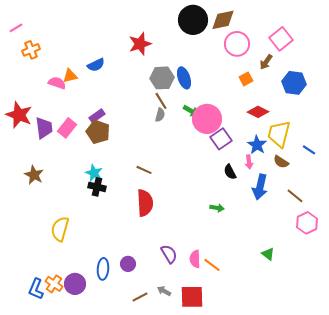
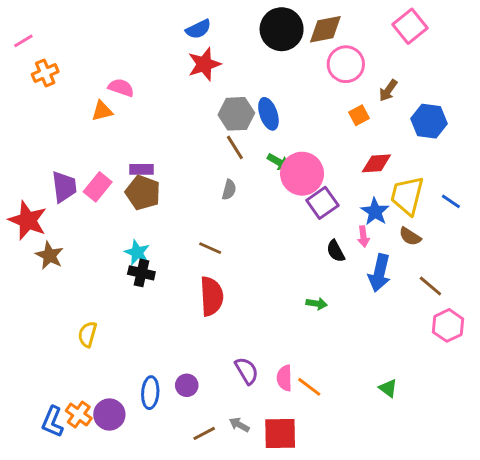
pink square: (281, 39) -> (410, 26), moved
blue semicircle: (96, 65) -> (198, 29), moved
pink semicircle: (57, 83) -> (121, 88), moved
red diamond: (258, 112) -> (376, 163), turned -30
red star: (19, 115) -> (28, 220), moved
gray semicircle: (160, 115) -> (229, 190), moved
purple rectangle: (97, 116) -> (141, 169), turned 35
blue line: (309, 150) -> (451, 201), moved
yellow semicircle: (60, 229) -> (87, 334), size x0.7
green triangle: (268, 254) -> (388, 388), moved

